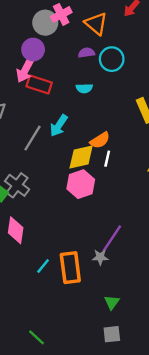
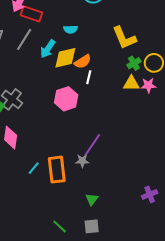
cyan semicircle: (84, 88) -> (71, 29), moved
gray line: (32, 138) -> (24, 39), moved
yellow diamond: (81, 157) -> (65, 58), moved
green line: (36, 337) -> (60, 226), moved

